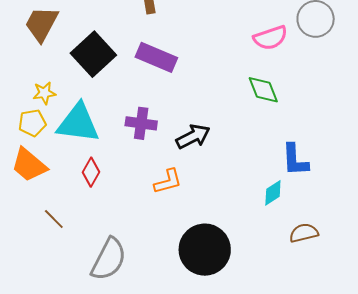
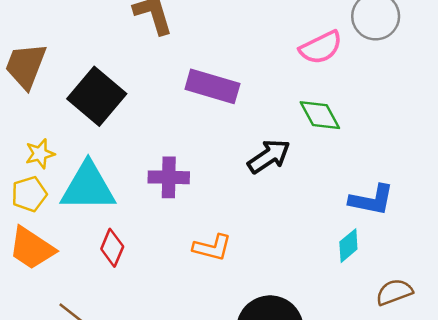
purple rectangle: (156, 57) -> (212, 86), moved
black arrow: (193, 137) -> (269, 156), moved
blue L-shape: (295, 160) -> (372, 200), turned -69
orange L-shape: (168, 181) -> (212, 248), turned 36

